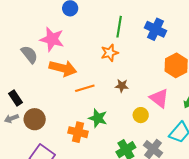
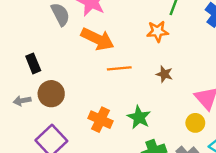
yellow circle: (141, 115) -> (195, 123), moved
gray arrow: (11, 118) -> (22, 101), moved
green star: (98, 118) -> (139, 117), moved

